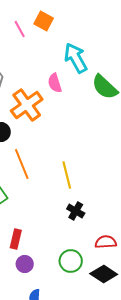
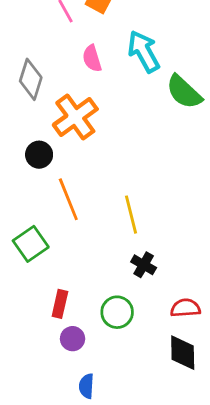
pink semicircle: (55, 83) -> (92, 58), moved
green circle: (71, 261) -> (117, 312), moved
black diamond: (104, 274) -> (183, 353), turned 56

